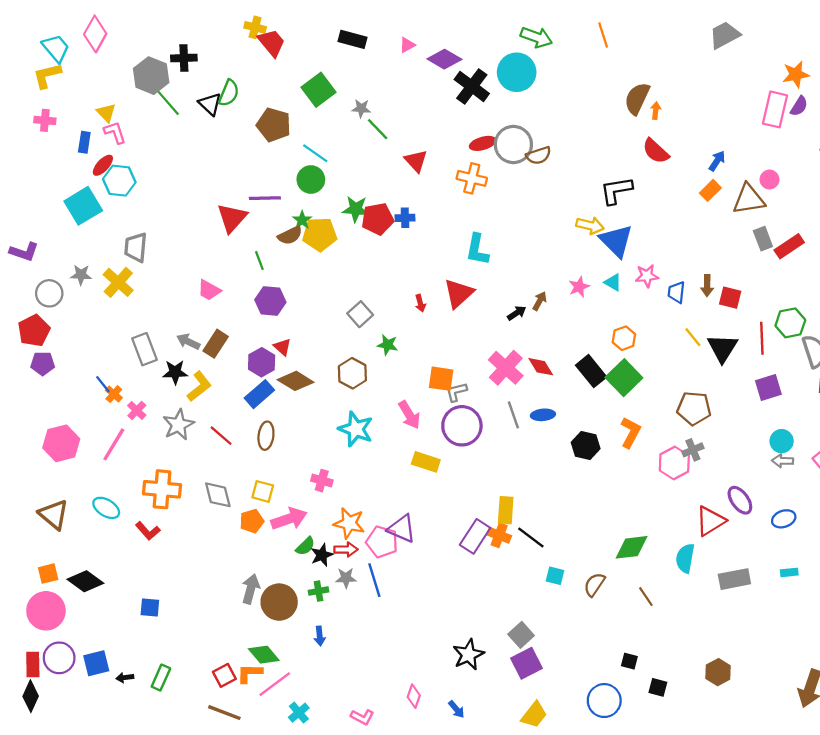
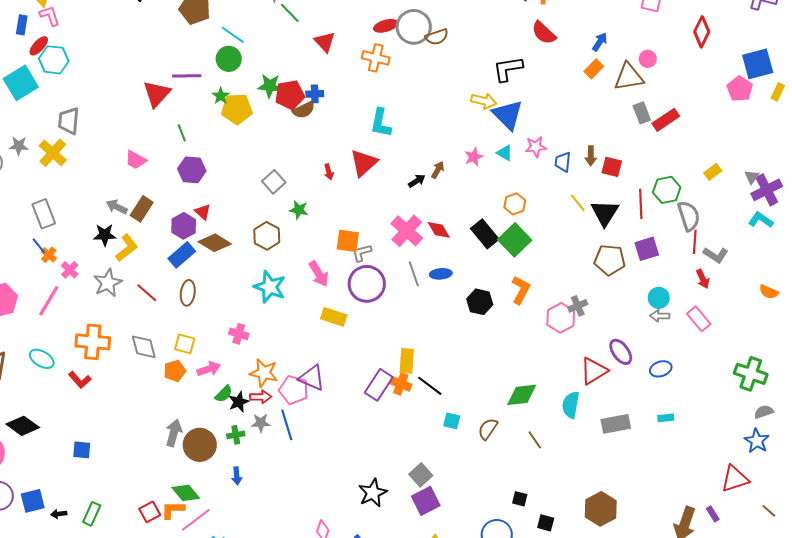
brown semicircle: (290, 235) -> (304, 110), moved
gray rectangle: (144, 349) -> (44, 214), moved
brown pentagon: (694, 408) -> (610, 260), moved
pink arrow: (289, 519) -> (209, 369), size x0.7
brown hexagon: (718, 672) -> (601, 509), size x1.4

